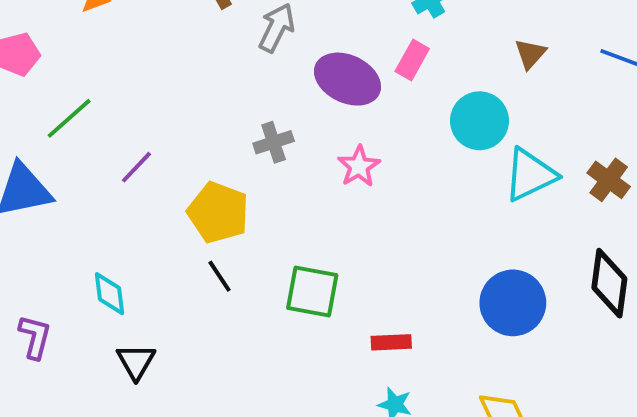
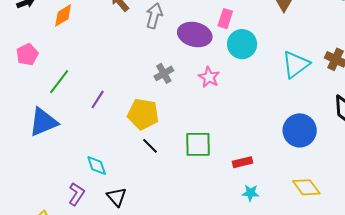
cyan circle: (479, 121) -> (242, 44), moved
purple L-shape: (35, 337) -> (76, 194), moved, turned 30

